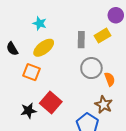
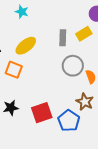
cyan star: (40, 23) -> (22, 12), moved
red square: (51, 103) -> (42, 113), moved, turned 30

